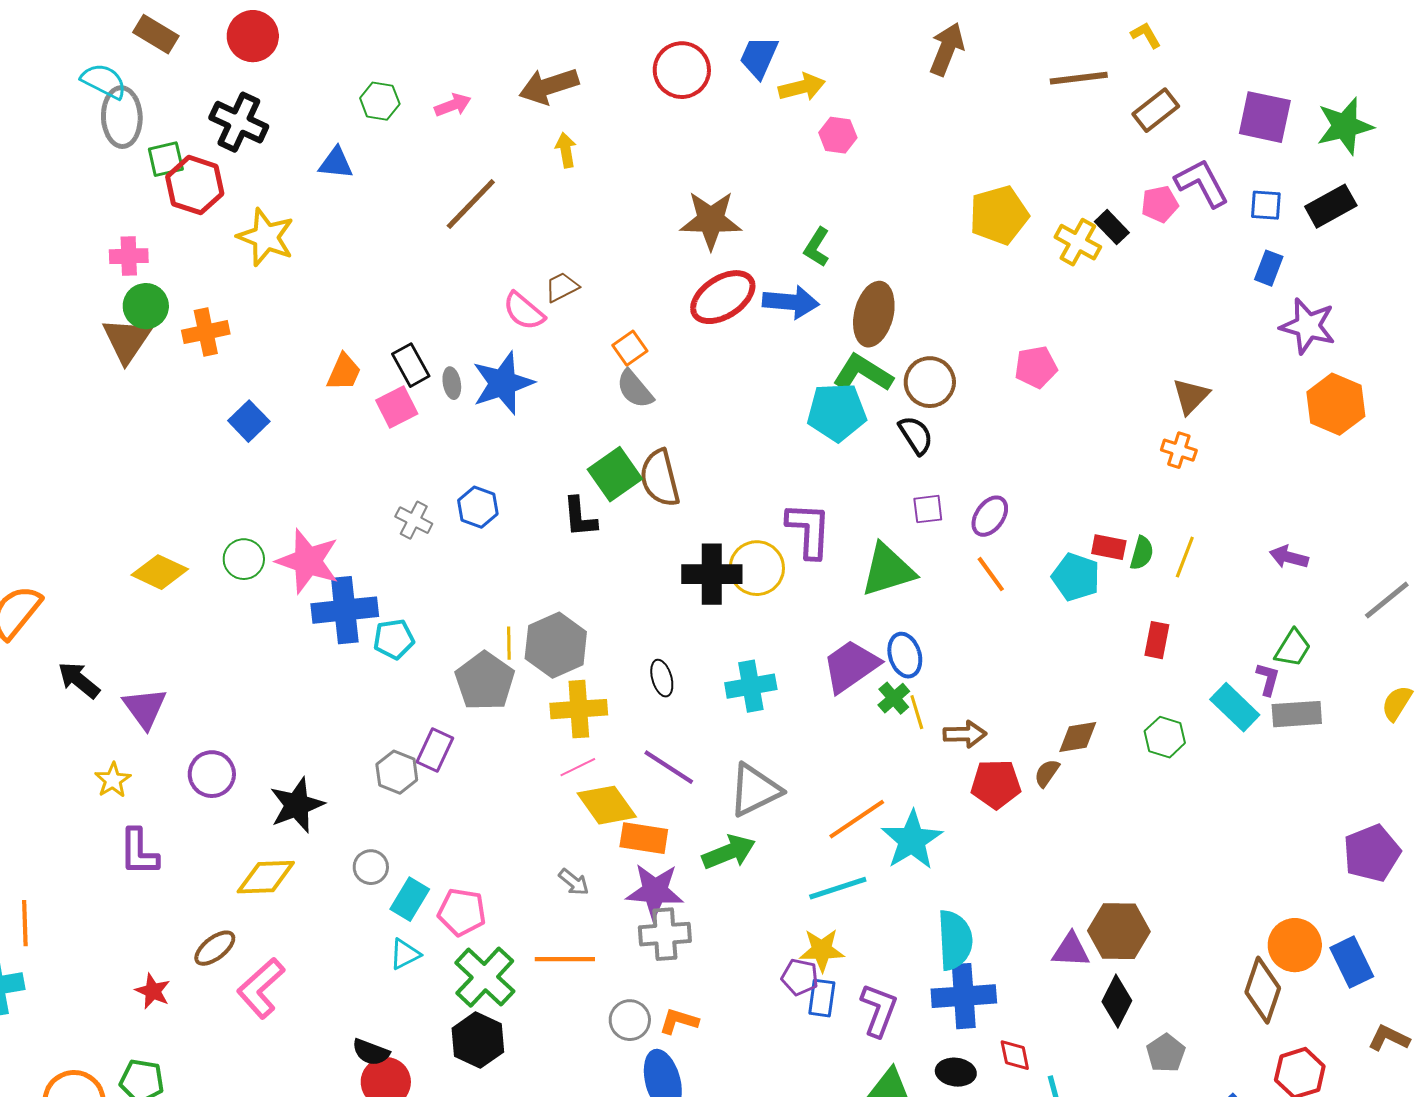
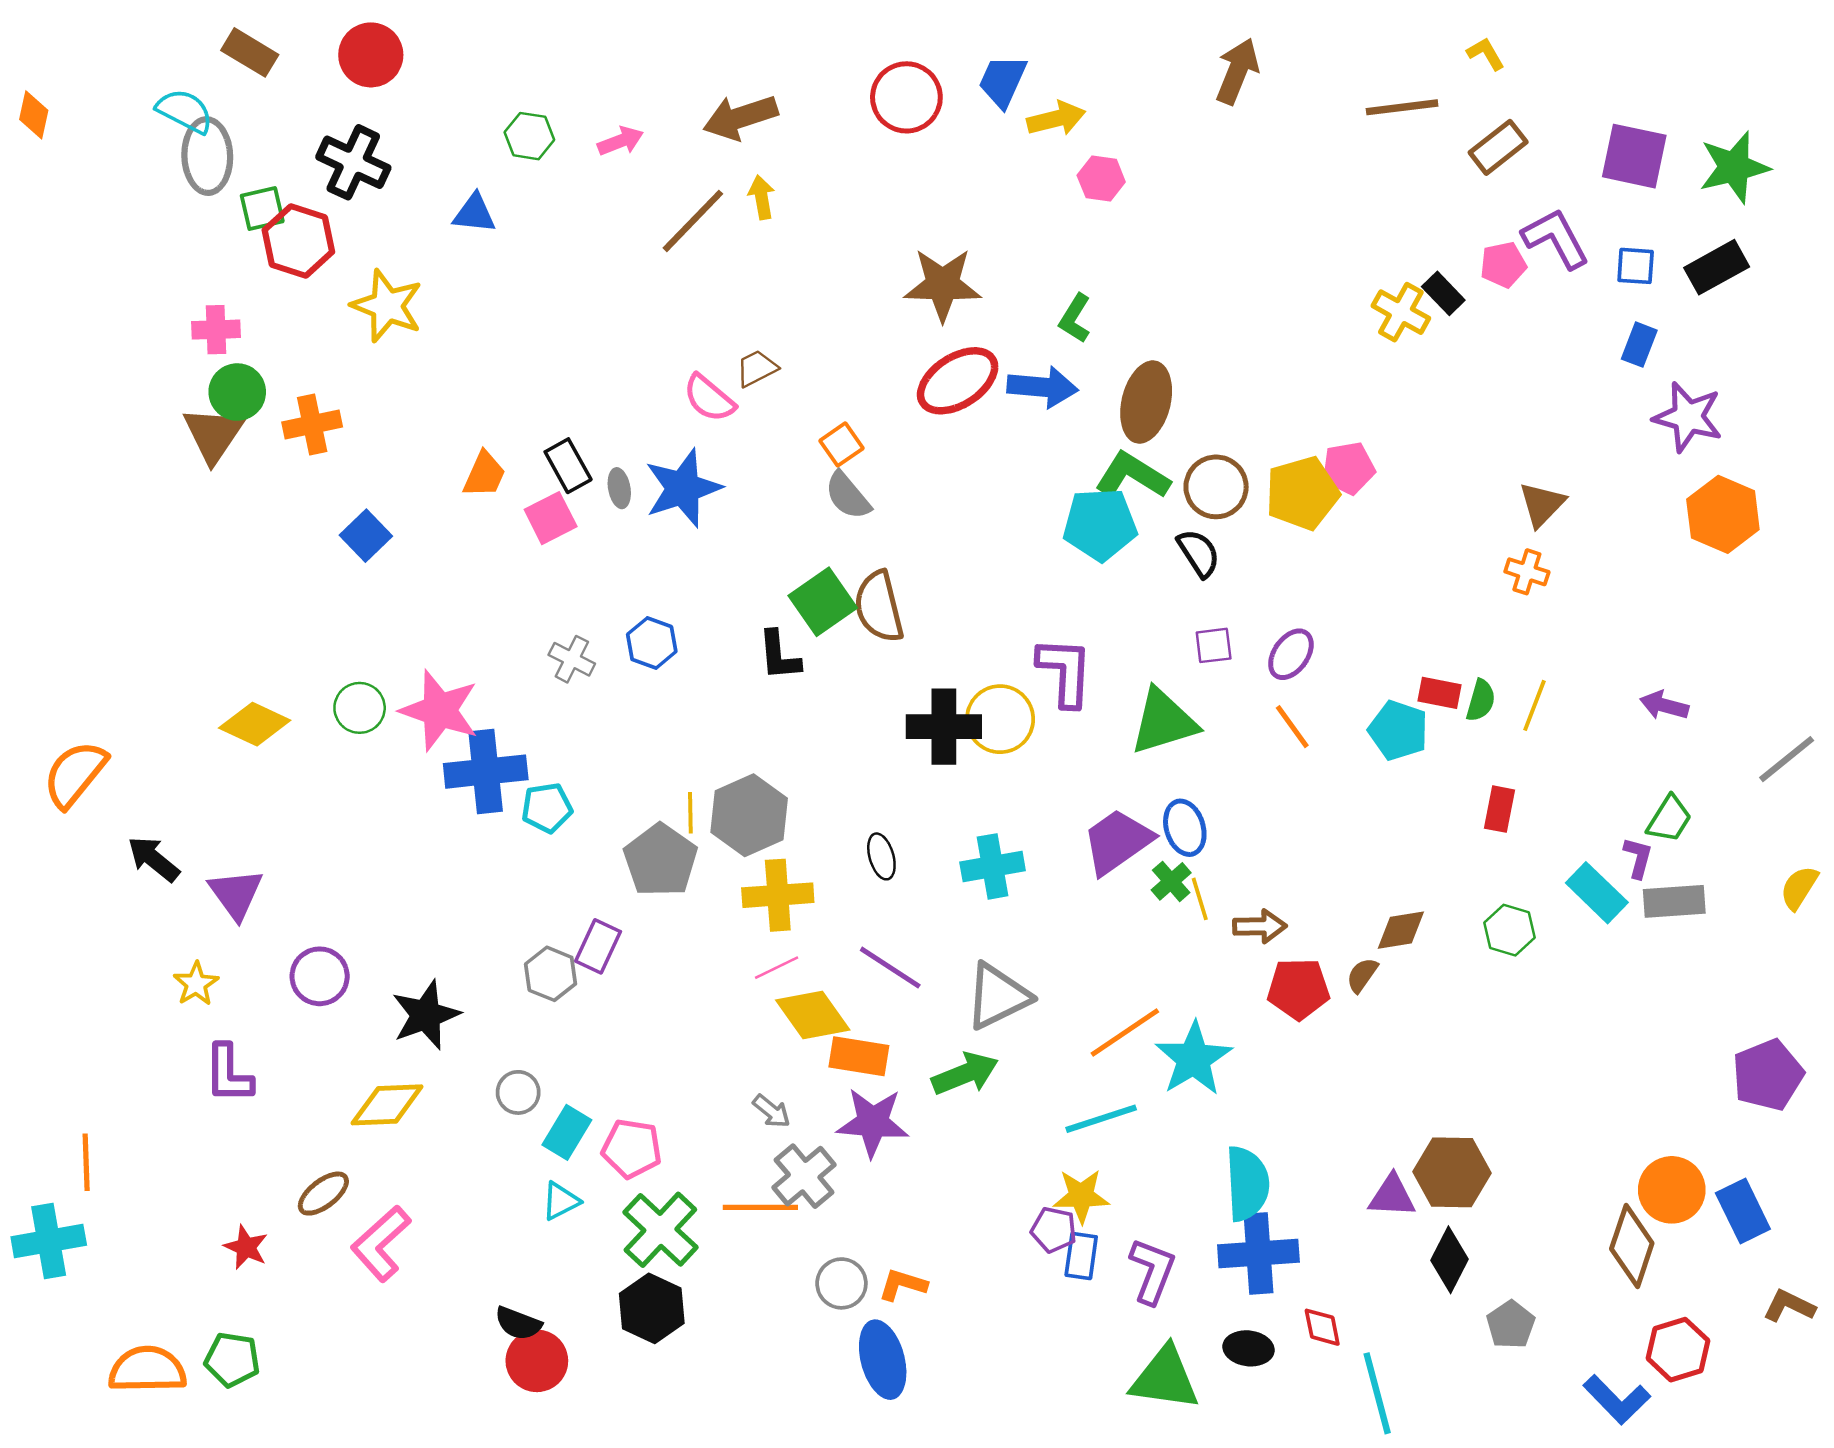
brown line: (471, 204) -> (693, 221), moved
yellow pentagon: (999, 215) -> (1302, 493), moved
gray cross: (665, 934) -> (804, 1176), moved, turned -36

